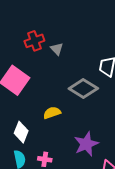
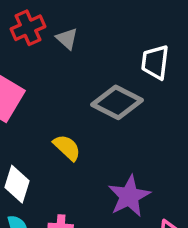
yellow semicircle: (52, 113) -> (67, 147), turned 66

